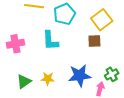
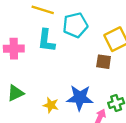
cyan L-shape: (50, 41) -> (46, 41), moved
yellow star: (48, 79) -> (51, 105), moved

